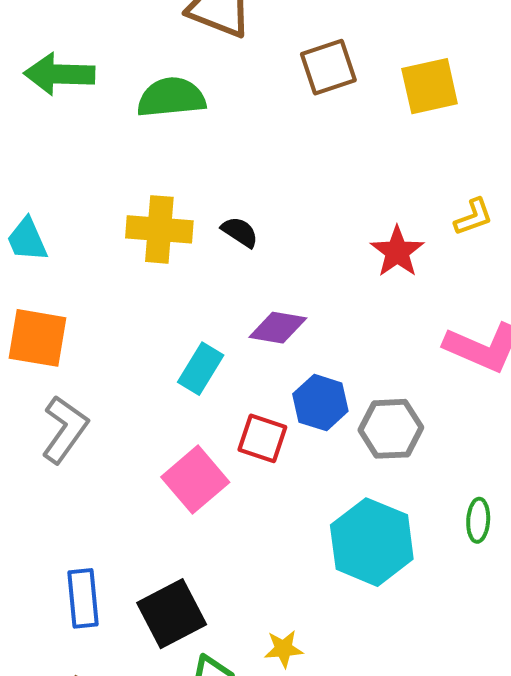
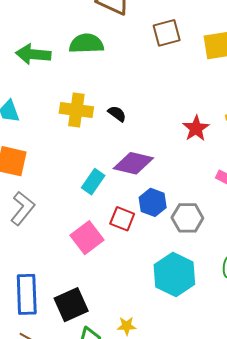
green arrow: (59, 74) -> (33, 54), moved
purple diamond: (278, 328) -> (133, 163), size x1.4
blue rectangle: (83, 598) -> (27, 294), size x1.4

